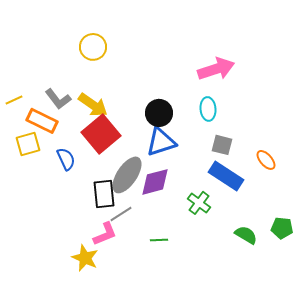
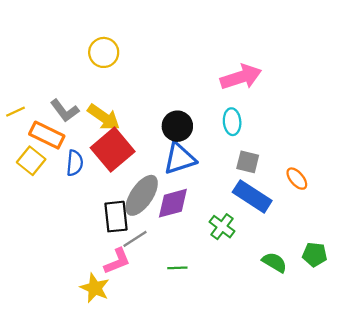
yellow square: (28, 144) -> (31, 161), turned -35
blue semicircle: (66, 159) -> (75, 163), moved, turned 30

